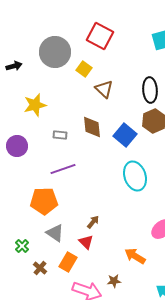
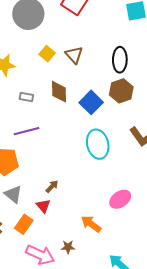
yellow square: (84, 69) -> (47, 54), moved

